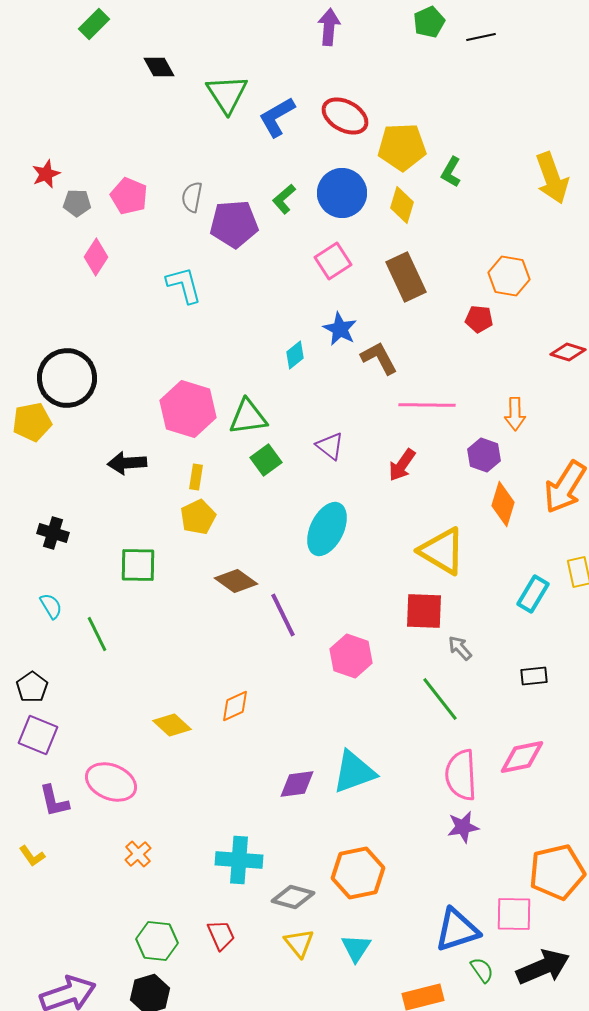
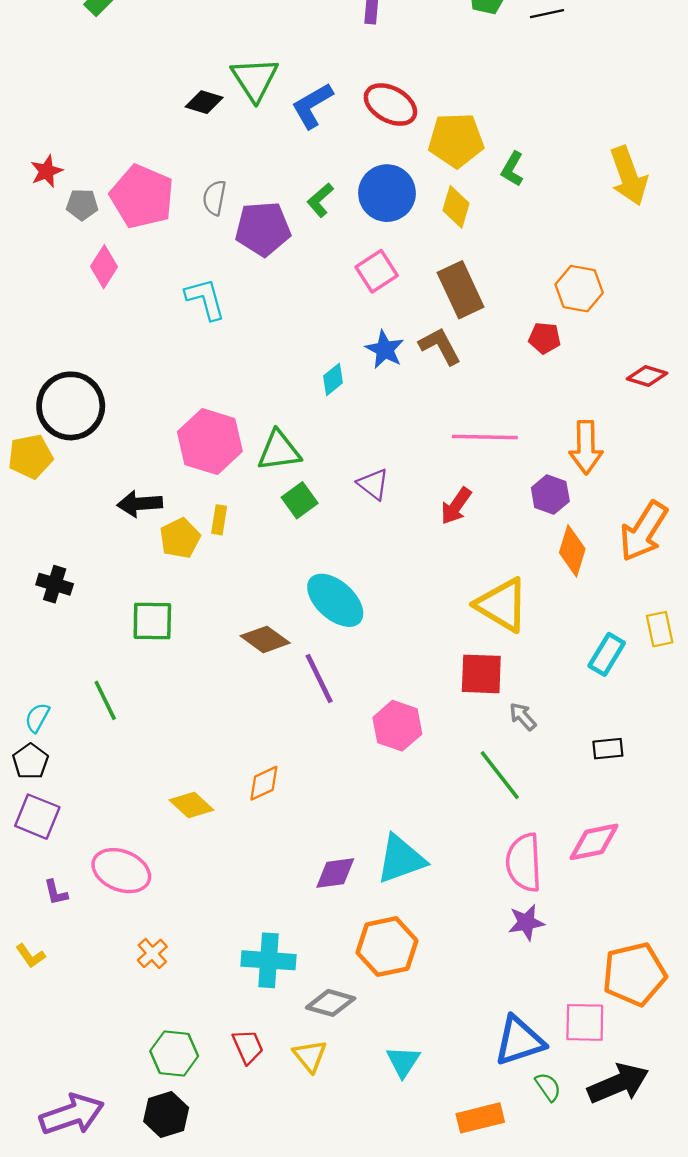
black diamond: (159, 67) -> (204, 102), moved, turned -44
pink pentagon: (129, 196) -> (142, 197), size x1.5
brown L-shape: (379, 358) -> (440, 346), moved
orange arrow: (515, 414) -> (586, 447), size x1.4
yellow pentagon: (198, 517) -> (180, 538), moved
cyan ellipse: (327, 529) -> (335, 600), moved, turned -74
cyan semicircle: (51, 606) -> (37, 718), moved, turned -120
purple L-shape: (54, 801) -> (56, 892), size x0.7
orange hexagon: (358, 873) -> (387, 947), moved
yellow triangle: (299, 943) -> (310, 1056), moved

